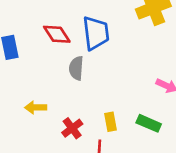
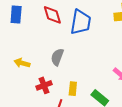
gray semicircle: (76, 68) -> (57, 57), moved

